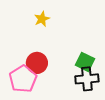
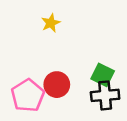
red circle: (37, 63) -> (57, 85), moved

